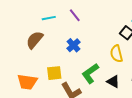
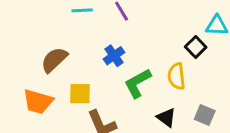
brown semicircle: (35, 40) -> (54, 60), moved
green L-shape: (90, 73) -> (138, 83), moved

